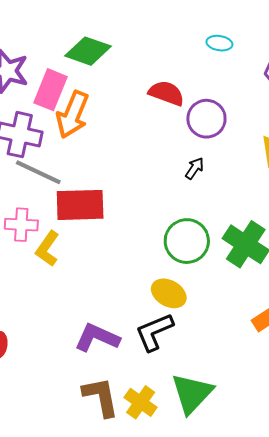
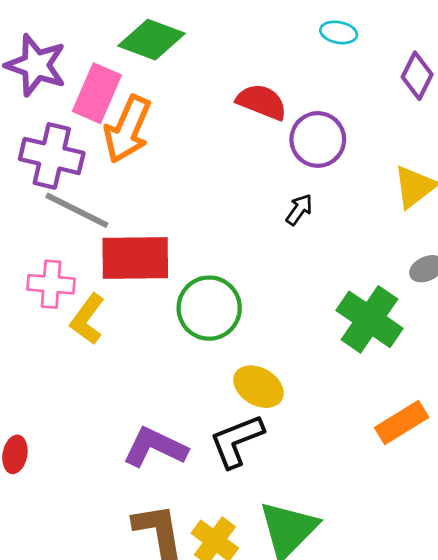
green circle: (187, 241) -> (209, 308), moved

